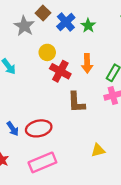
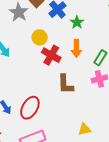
green star: (88, 26) -> (77, 22), moved
red ellipse: (39, 128) -> (30, 108), turned -50

